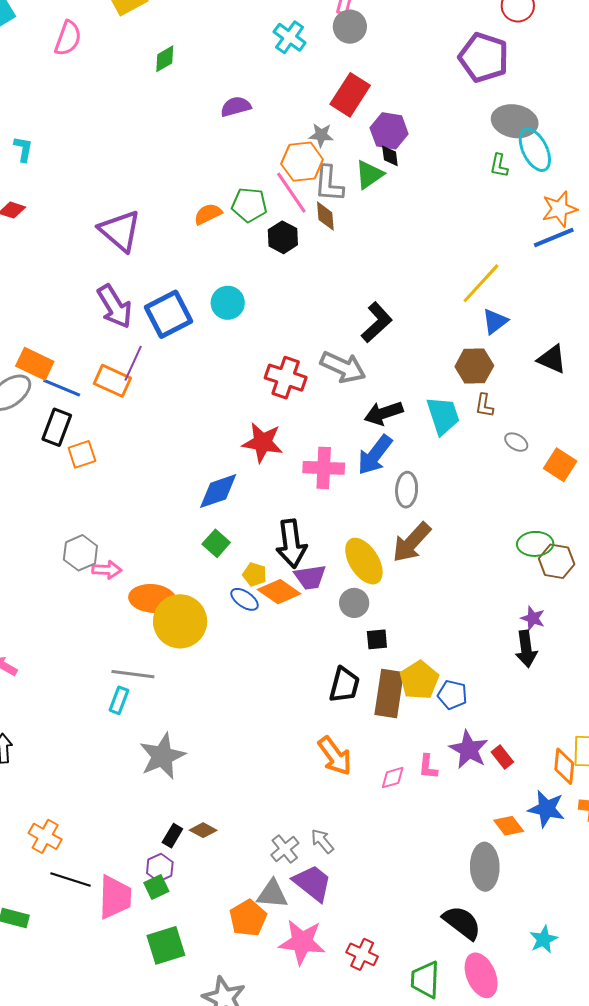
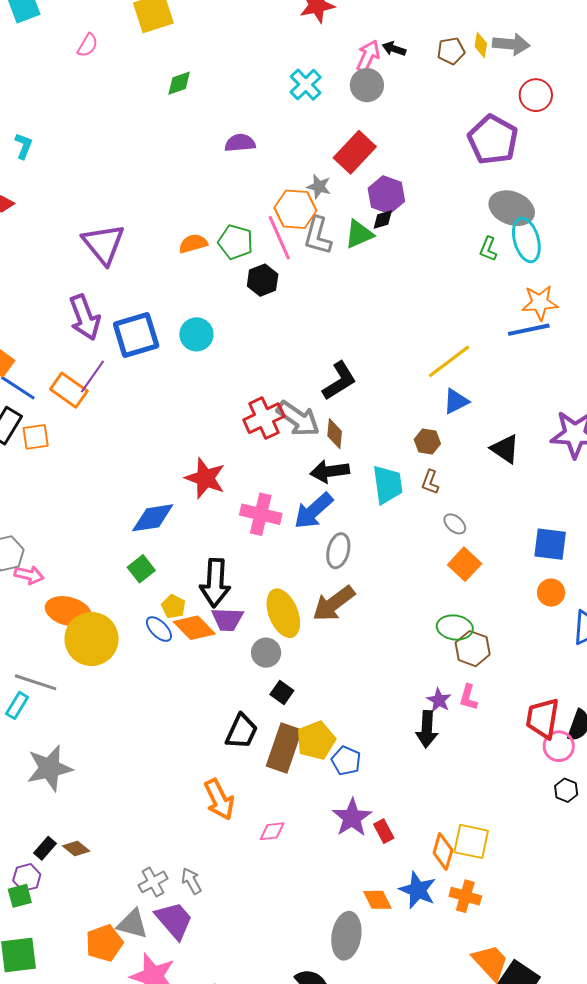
pink semicircle: (68, 38) -> (88, 45), size x0.7
black diamond: (390, 156) -> (383, 220), turned 70
brown diamond: (325, 216) -> (335, 434), moved
brown hexagon: (474, 366) -> (427, 442), size x0.7
red cross: (286, 378) -> (264, 418), moved, turned 36
orange square: (82, 454) -> (36, 437), moved
orange square: (560, 465) -> (465, 564), moved
black square: (377, 639) -> (282, 693), turned 30
pink L-shape: (428, 767) -> (468, 697), moved

